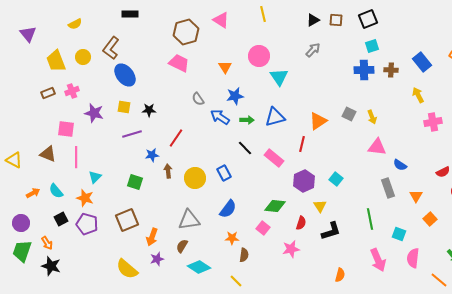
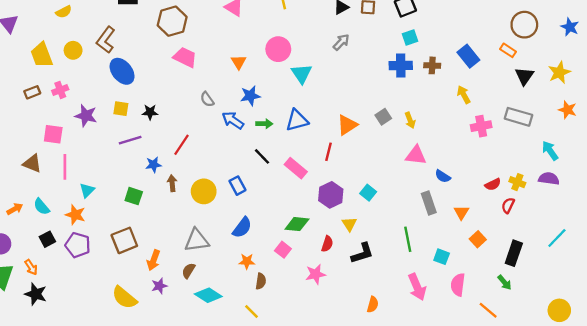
brown hexagon: (186, 32) -> (172, 21), moved
gray square: (349, 114) -> (383, 117), turned 32

